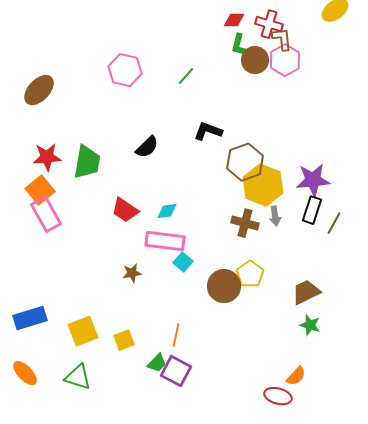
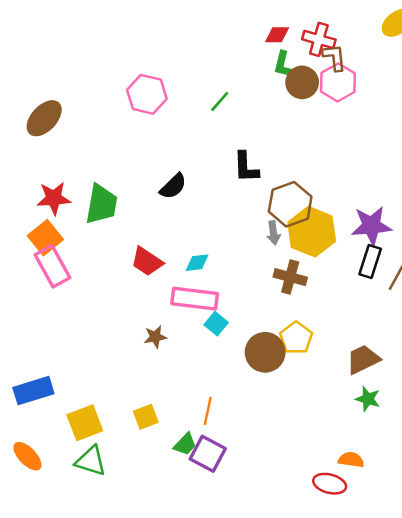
black L-shape: (208, 131) -> (246, 167), turned -112
gray arrow: (275, 216) -> (273, 233), moved
yellow square: (83, 331) -> (85, 423), moved
orange semicircle: (296, 376) -> (351, 460), turned -125

